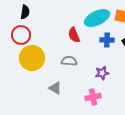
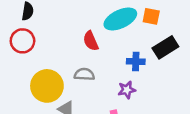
blue cross: (107, 40) -> (136, 61), moved
yellow circle: (32, 58) -> (47, 86), moved

